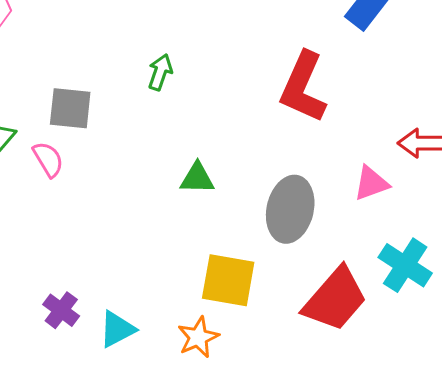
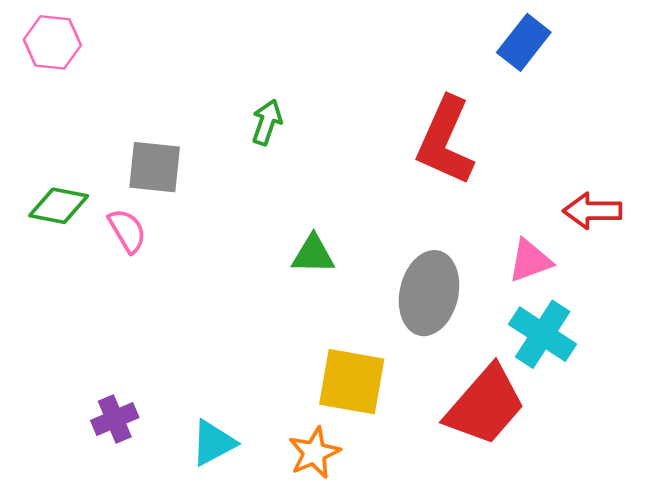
cyan cross: (405, 265) -> (543, 334), moved
purple cross: (61, 310) -> (115, 419), moved, turned 30

